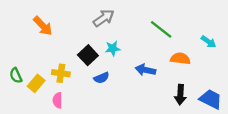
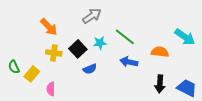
orange arrow: (43, 26) -> (49, 27), moved
green line: (161, 29) -> (125, 37), moved
cyan arrow: (208, 42) -> (185, 37), size x1.5
yellow cross: (61, 73) -> (54, 53), moved

